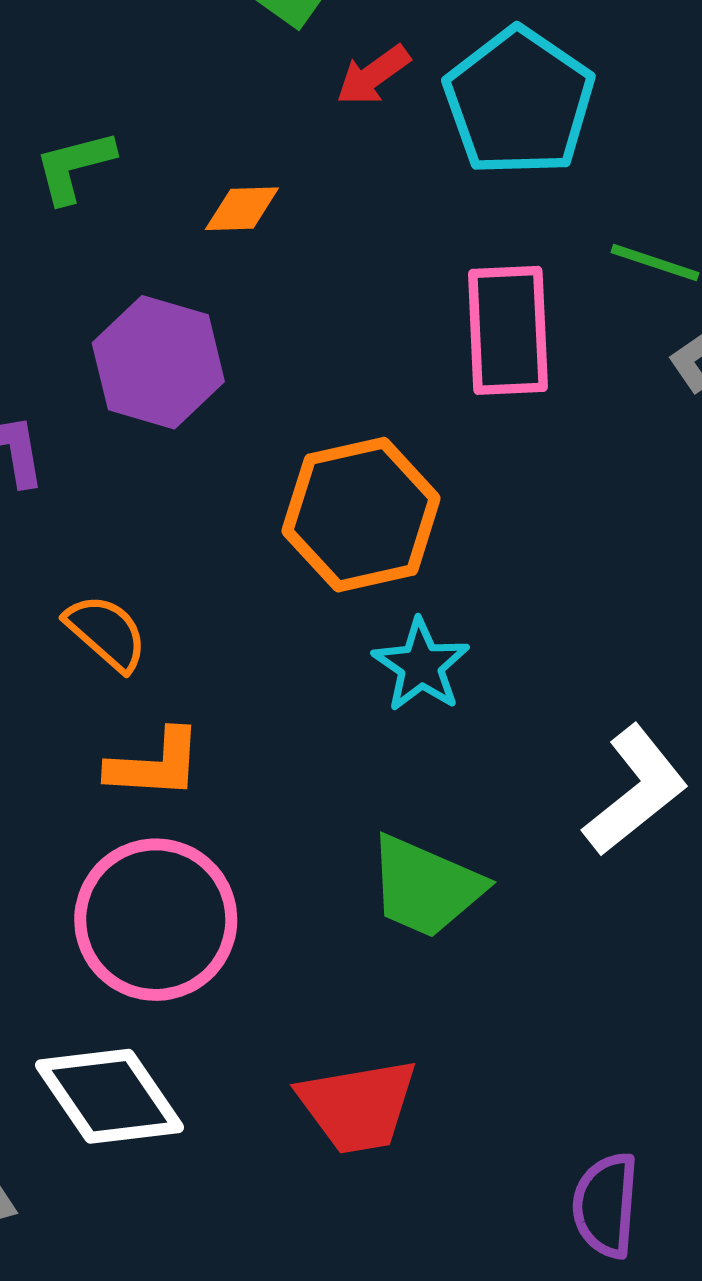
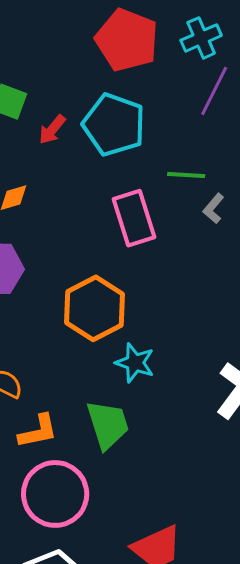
green trapezoid: (426, 887) -> (108, 425), moved, turned -116

